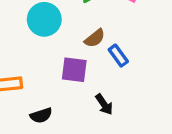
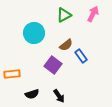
purple square: (74, 70) -> (53, 65), turned 30
black arrow: (104, 104) -> (59, 96), moved

